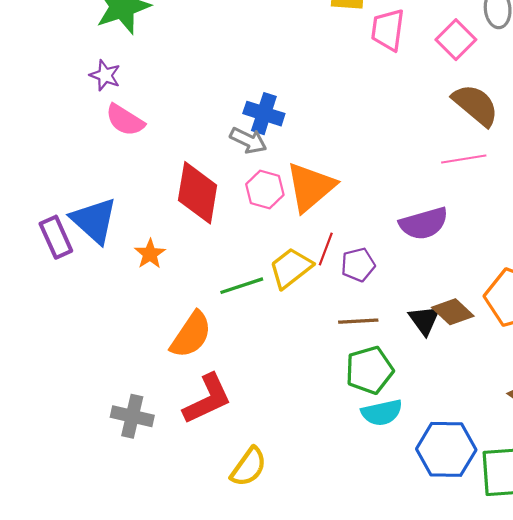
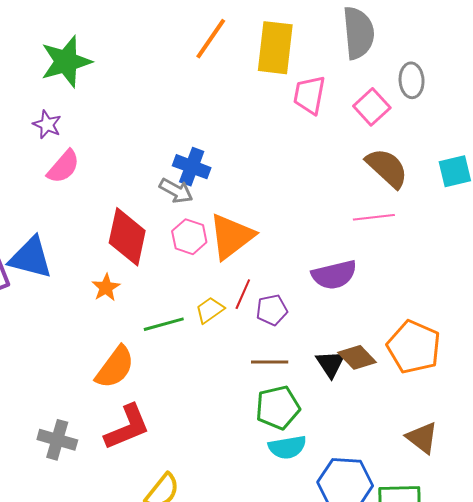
pink semicircle: (125, 120) -> (63, 167), turned -84
blue triangle: (94, 220) -> (31, 258), turned -30
orange star: (150, 254) -> (106, 288), moved
yellow trapezoid: (291, 268) -> (210, 310), size x0.7

